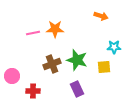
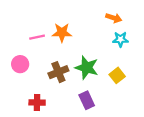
cyan star: (114, 47) -> (120, 39), moved
yellow square: (104, 67) -> (117, 75), turned -32
pink circle: (12, 76) -> (20, 64), moved

